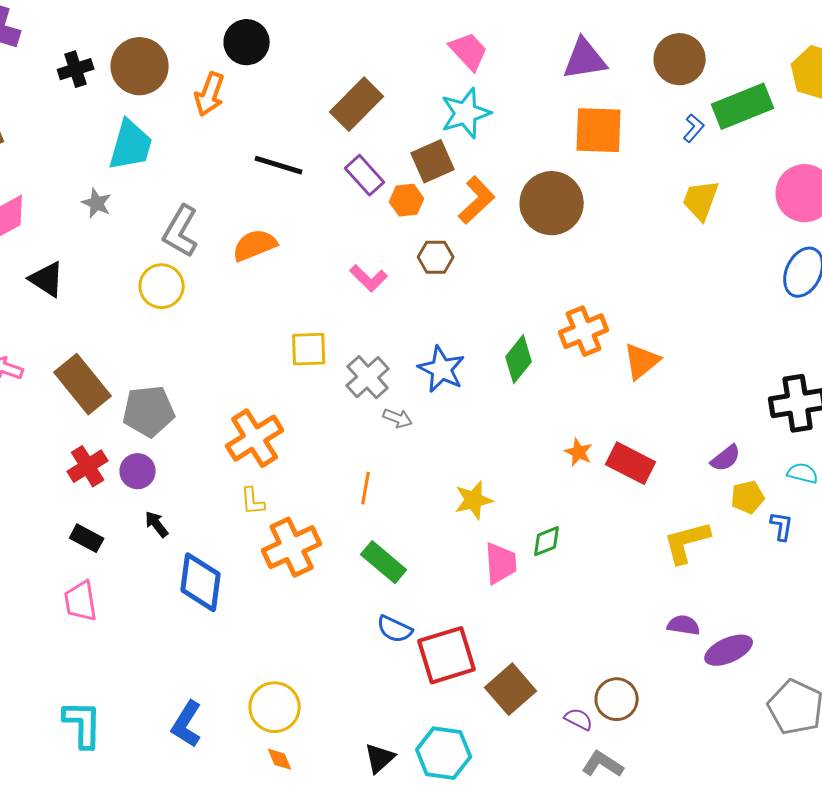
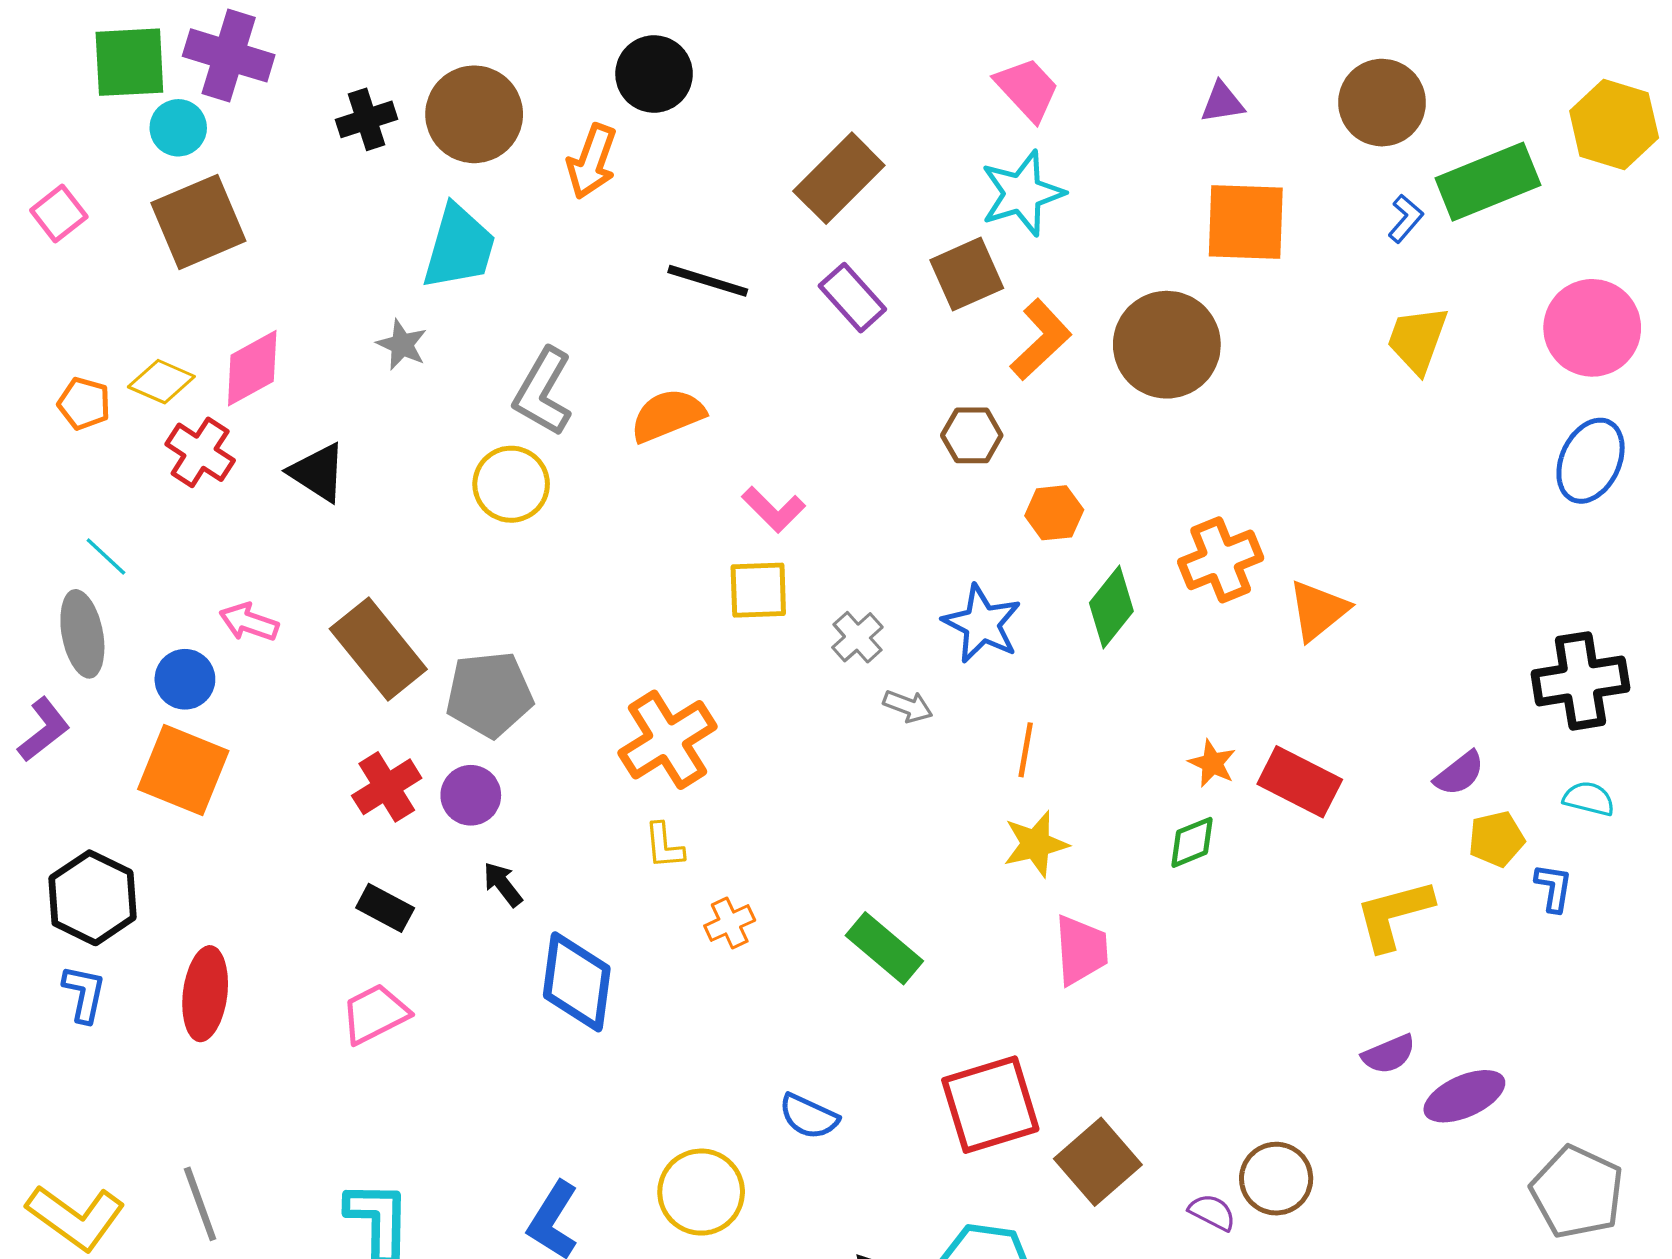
purple triangle: (585, 59) -> (1222, 103), size x0.6
orange hexagon: (407, 200) -> (1054, 513), moved
pink L-shape: (369, 278) -> (773, 509), moved
gray cross: (368, 377) -> (857, 637), size x0.7
orange line: (366, 488) -> (1026, 750), moved
green diamond: (547, 541) -> (1192, 842), moved
orange cross: (292, 547) -> (730, 923), size x0.5
pink trapezoid: (81, 601) -> (375, 1014), turned 72
purple semicircle: (684, 625) -> (1389, 1054), turned 148
blue semicircle: (395, 629) -> (809, 1116), moved

